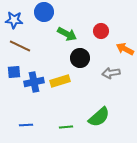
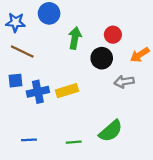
green arrow: (67, 34) -> (75, 38), turned -108
orange arrow: (125, 49) -> (140, 55), turned -60
black circle: (80, 58) -> (102, 58), moved

